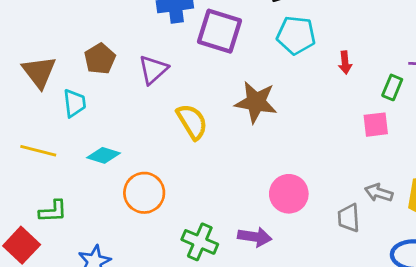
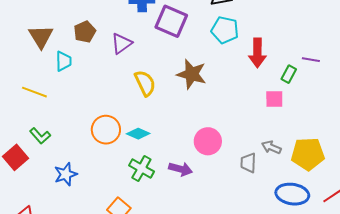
red arrow: (345, 63) -> (257, 53), size x1.8
cyan diamond: (103, 155) -> (138, 134), moved
green L-shape: (53, 211) -> (40, 136), turned 45

